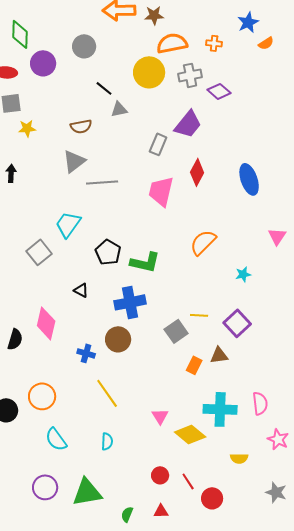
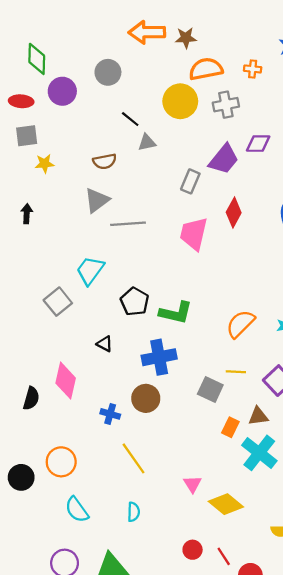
purple diamond: (219, 91) -> (258, 144), moved, turned -40
orange semicircle: (203, 242) -> (240, 324), moved
gray square: (176, 331) -> (210, 389), turned -30
cyan cross: (220, 409) -> (259, 453), moved, turned 36

